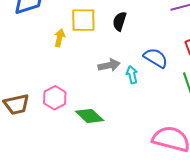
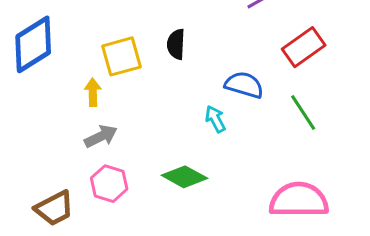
gray arrow: (109, 65) -> (101, 136), moved
green diamond: (90, 116) -> (184, 177), moved

